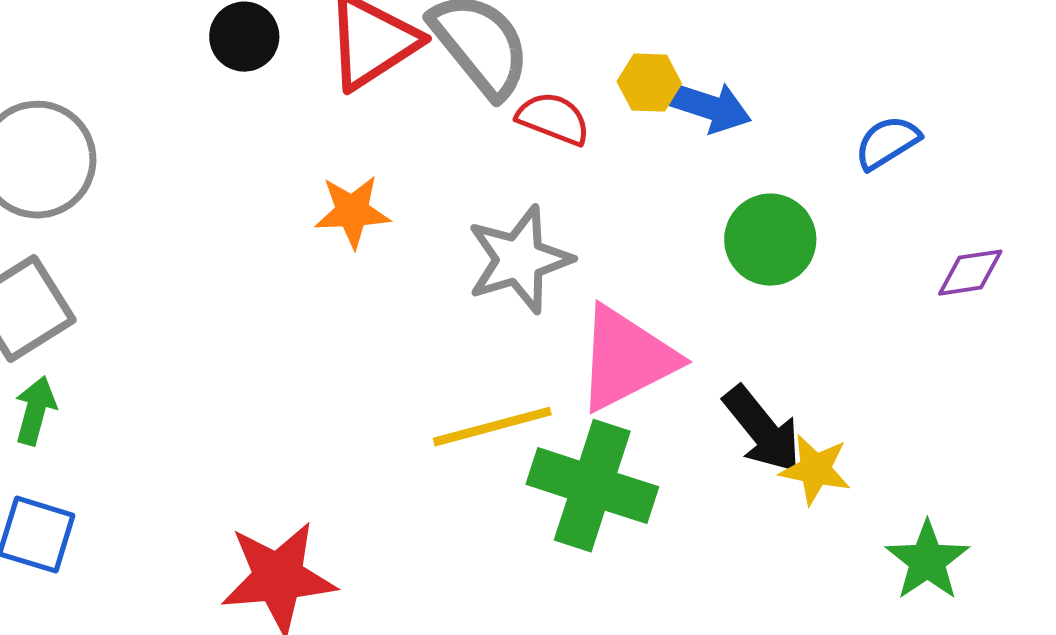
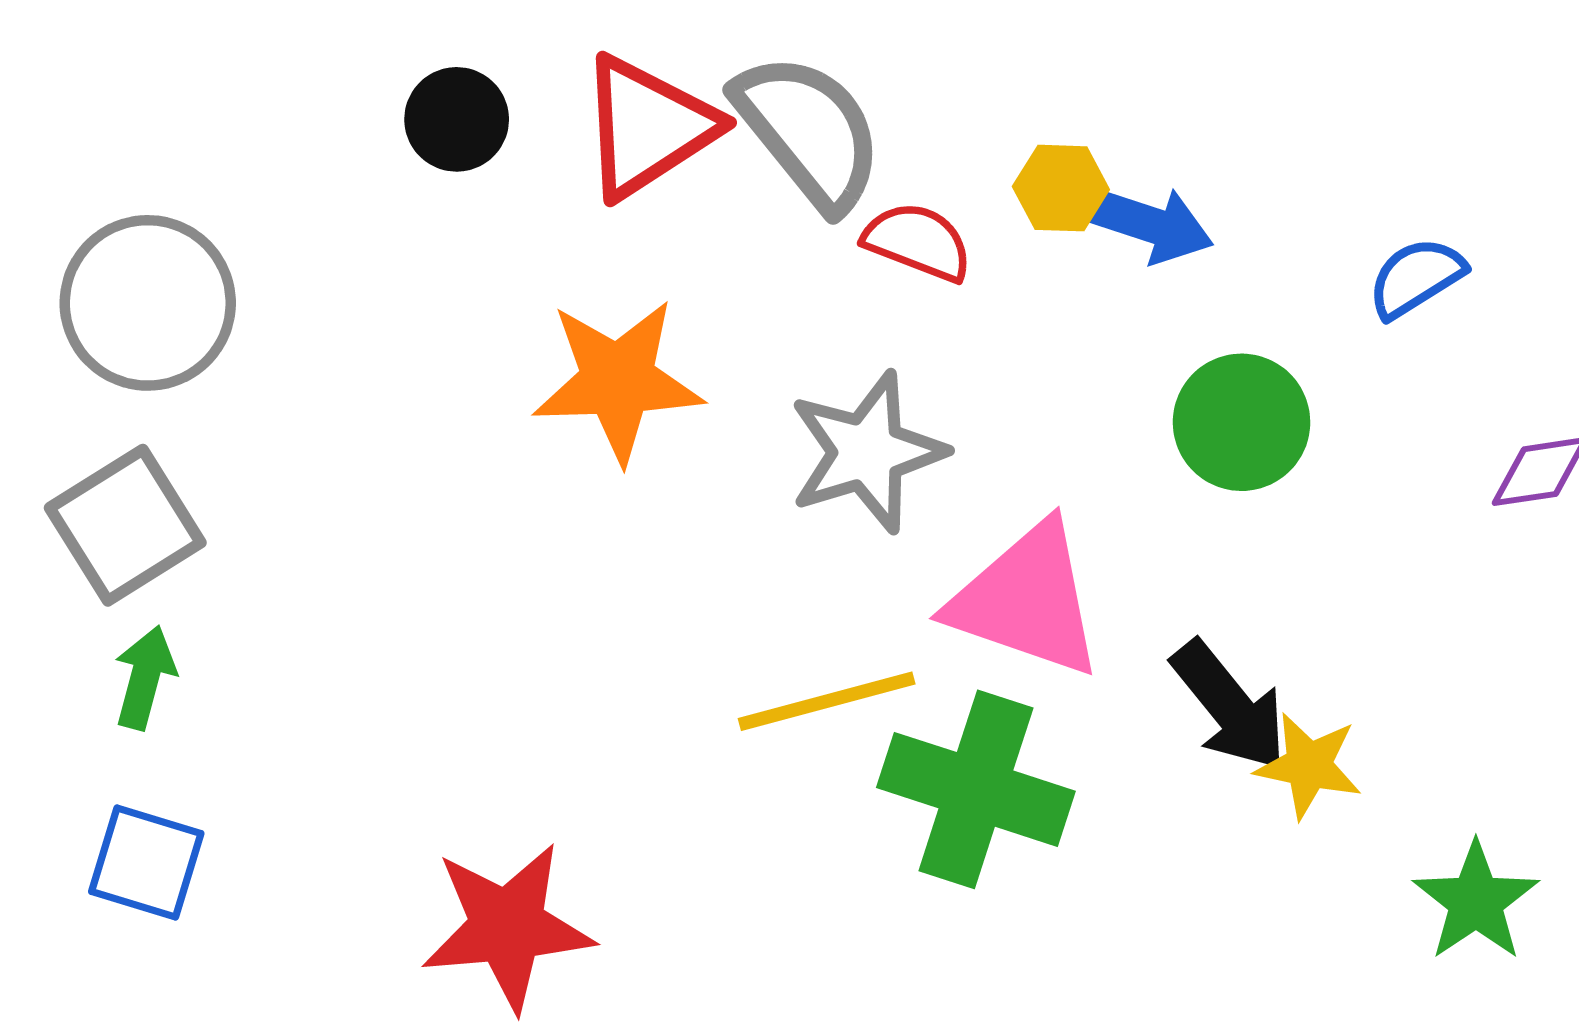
orange star: (352, 212) -> (618, 381), size x1.5
pink triangle: (626, 359) -> (1027, 600), turned 46

